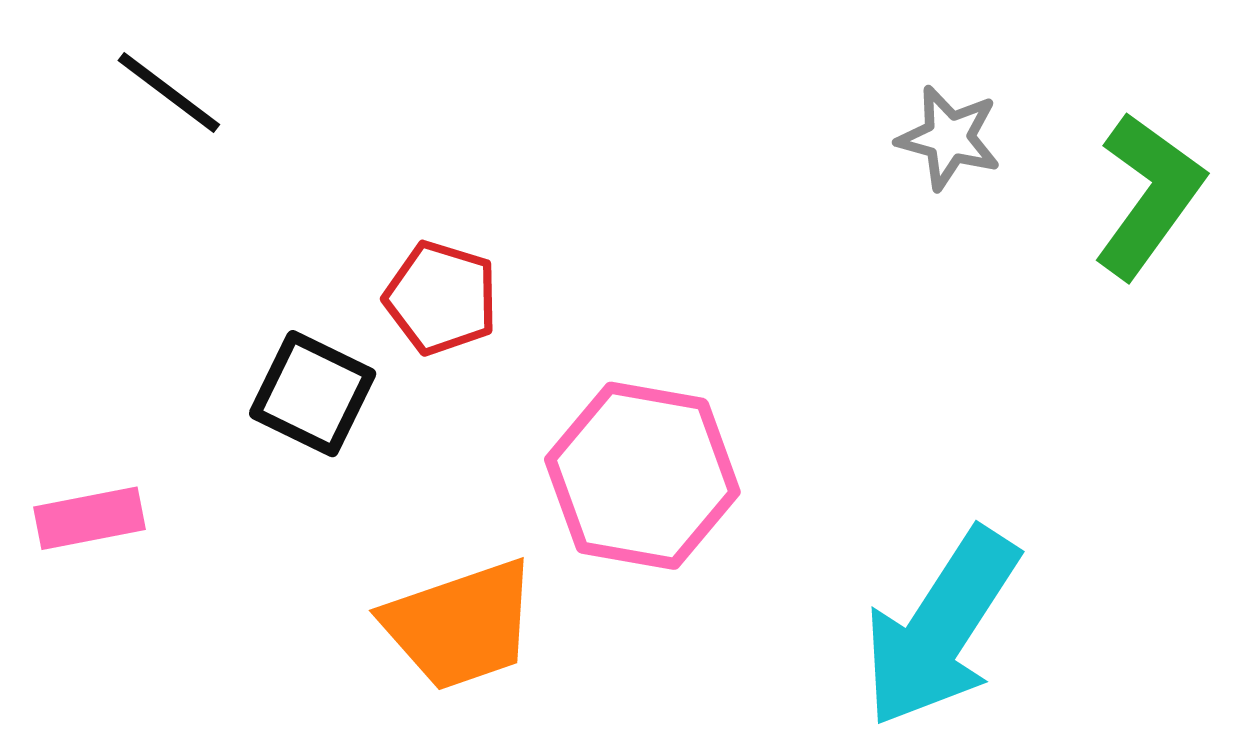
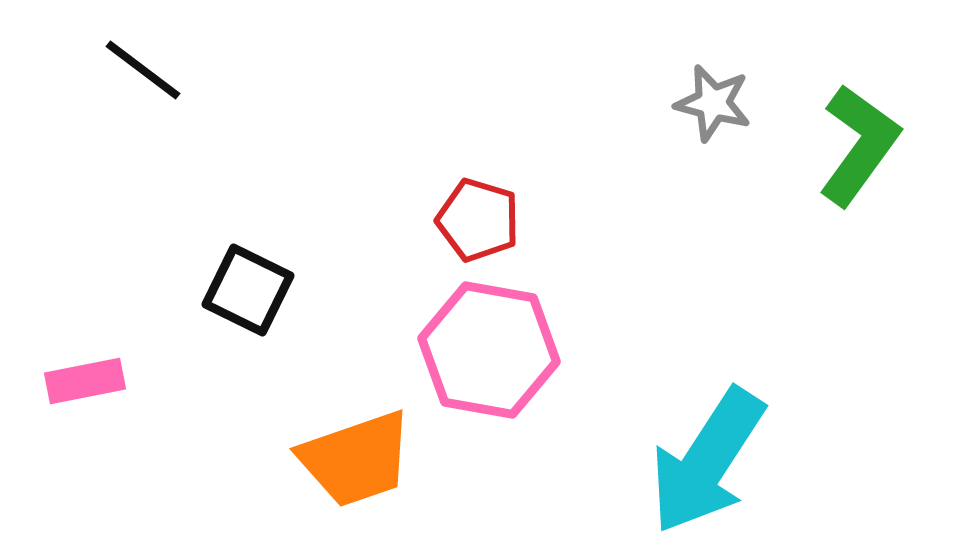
red pentagon: (441, 298) -> (478, 220), moved

